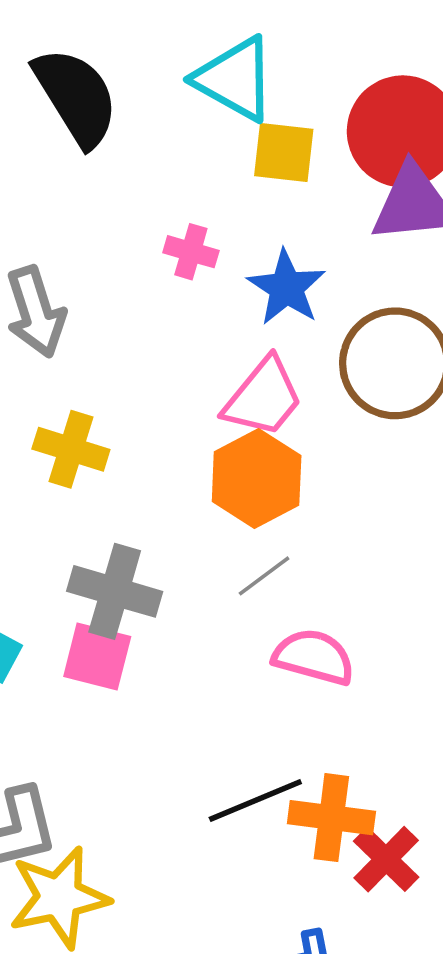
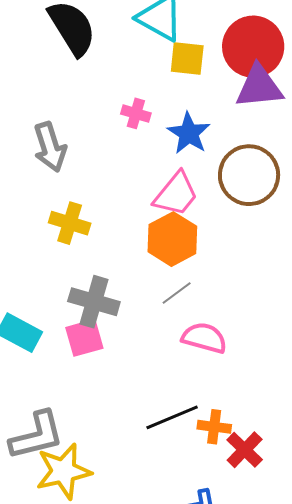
pink square: (97, 656) -> (84, 338), turned -30
orange cross: (331, 818) -> (214, 427), size x0.7

